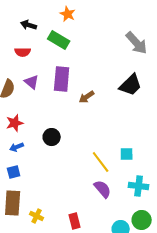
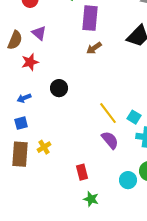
purple rectangle: (62, 79) -> (90, 18), moved
red star: (15, 123) -> (30, 62), moved
cyan square: (127, 154) -> (134, 117), moved, turned 32
yellow cross: (37, 216) -> (44, 147), moved, turned 32

